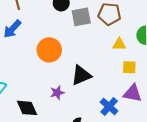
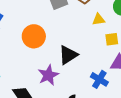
purple star: (57, 93) -> (48, 75), size x1.5

